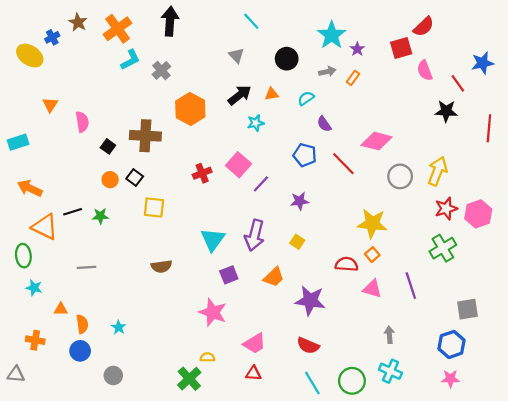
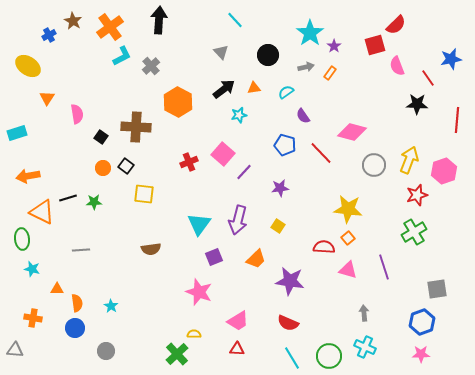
yellow ellipse: (30, 55) -> (28, 66), moved
orange arrow: (30, 188) -> (28, 176), turned -35
pink hexagon: (478, 214) -> (444, 171), moved

